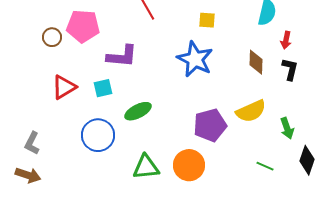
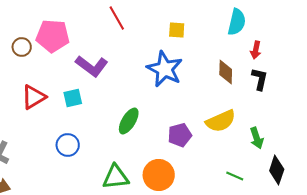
purple L-shape: (122, 56) -> (92, 66), turned 32
green ellipse: (138, 111) -> (129, 121), moved, turned -32
purple pentagon: (210, 125) -> (180, 135), size x0.7
blue circle: (98, 135) -> (68, 145), size x0.7

